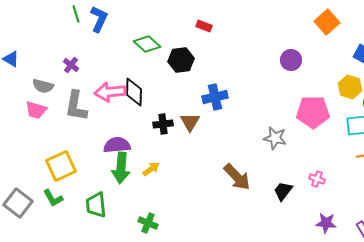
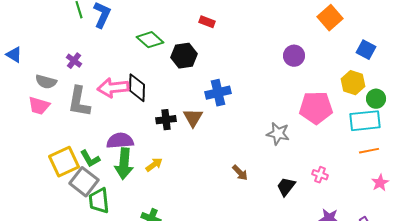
brown arrow: (237, 177) -> (240, 173), size x0.6
green L-shape: (53, 198) -> (90, 159), moved
gray square: (18, 203) -> (84, 182), moved

